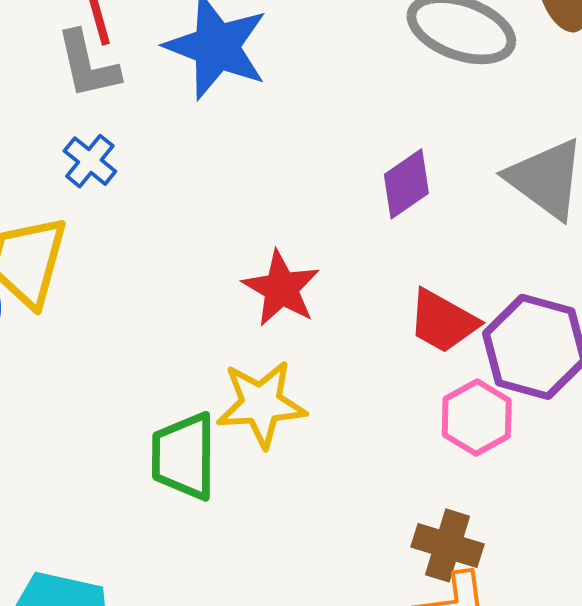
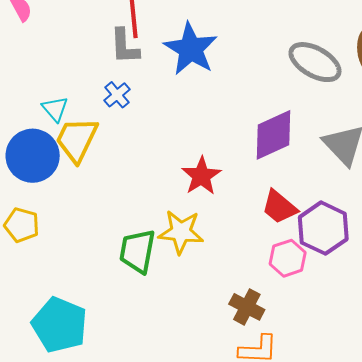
purple diamond: (406, 184) -> (273, 135), size x1.5
brown cross: (448, 545) -> (247, 307), moved

